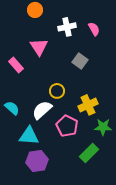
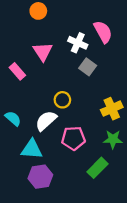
white cross: (67, 27) -> (78, 43), moved, turned 36
pink semicircle: (94, 29) -> (103, 32), size x1.5
yellow cross: (88, 105) -> (112, 109), moved
pink pentagon: (67, 126) -> (73, 138), turned -30

